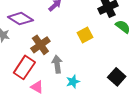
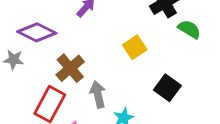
black square: (117, 77) -> (167, 88), moved

